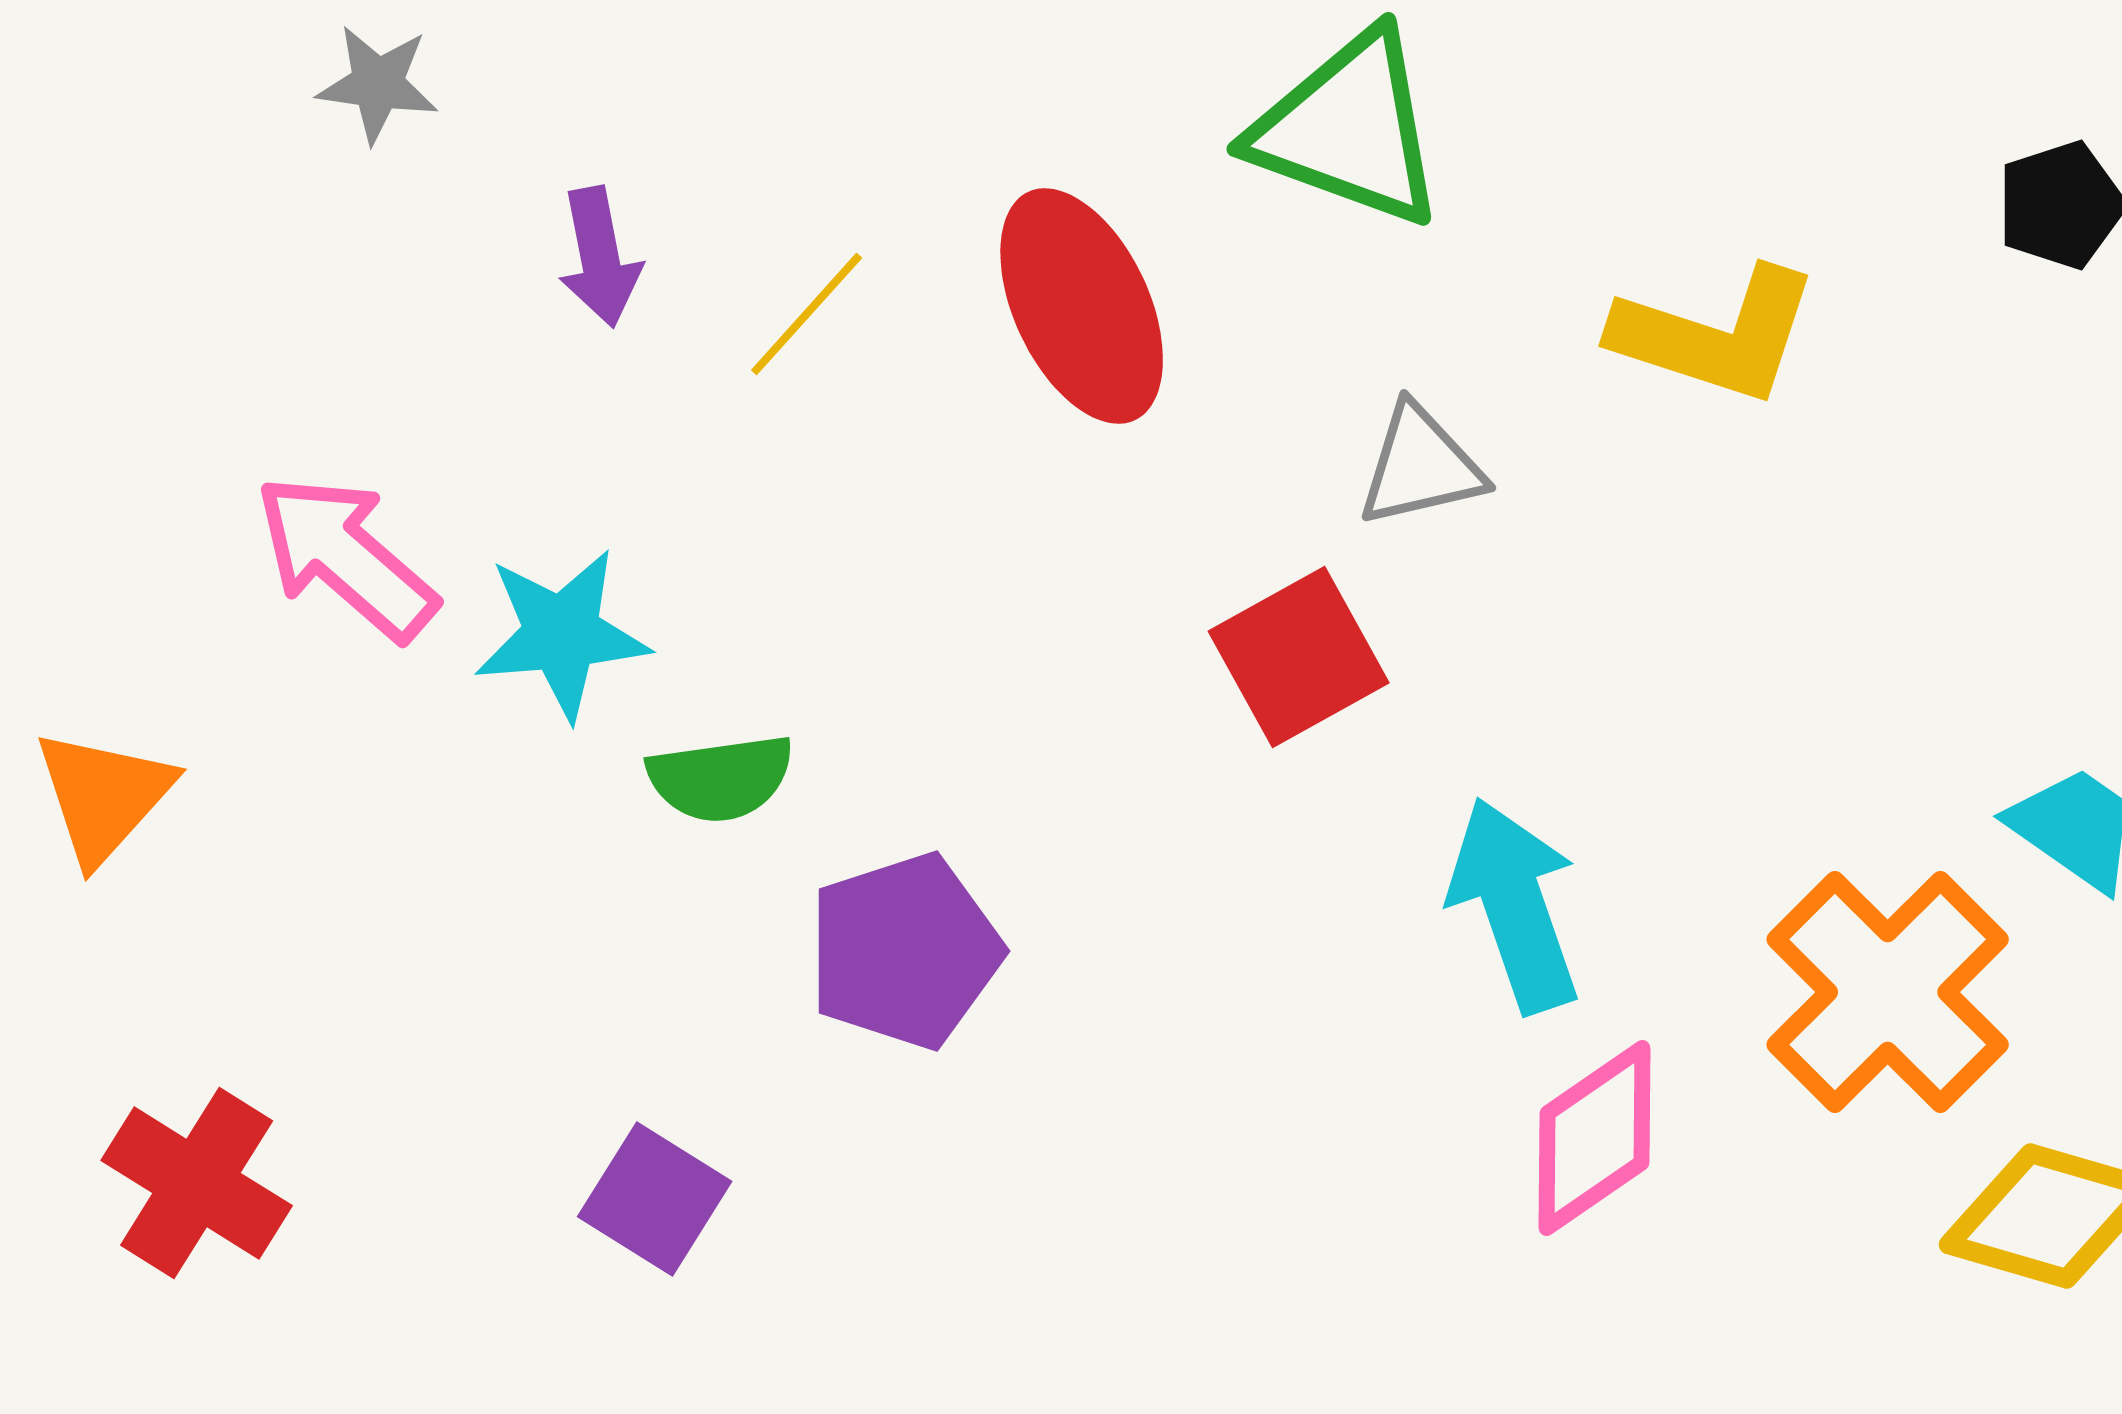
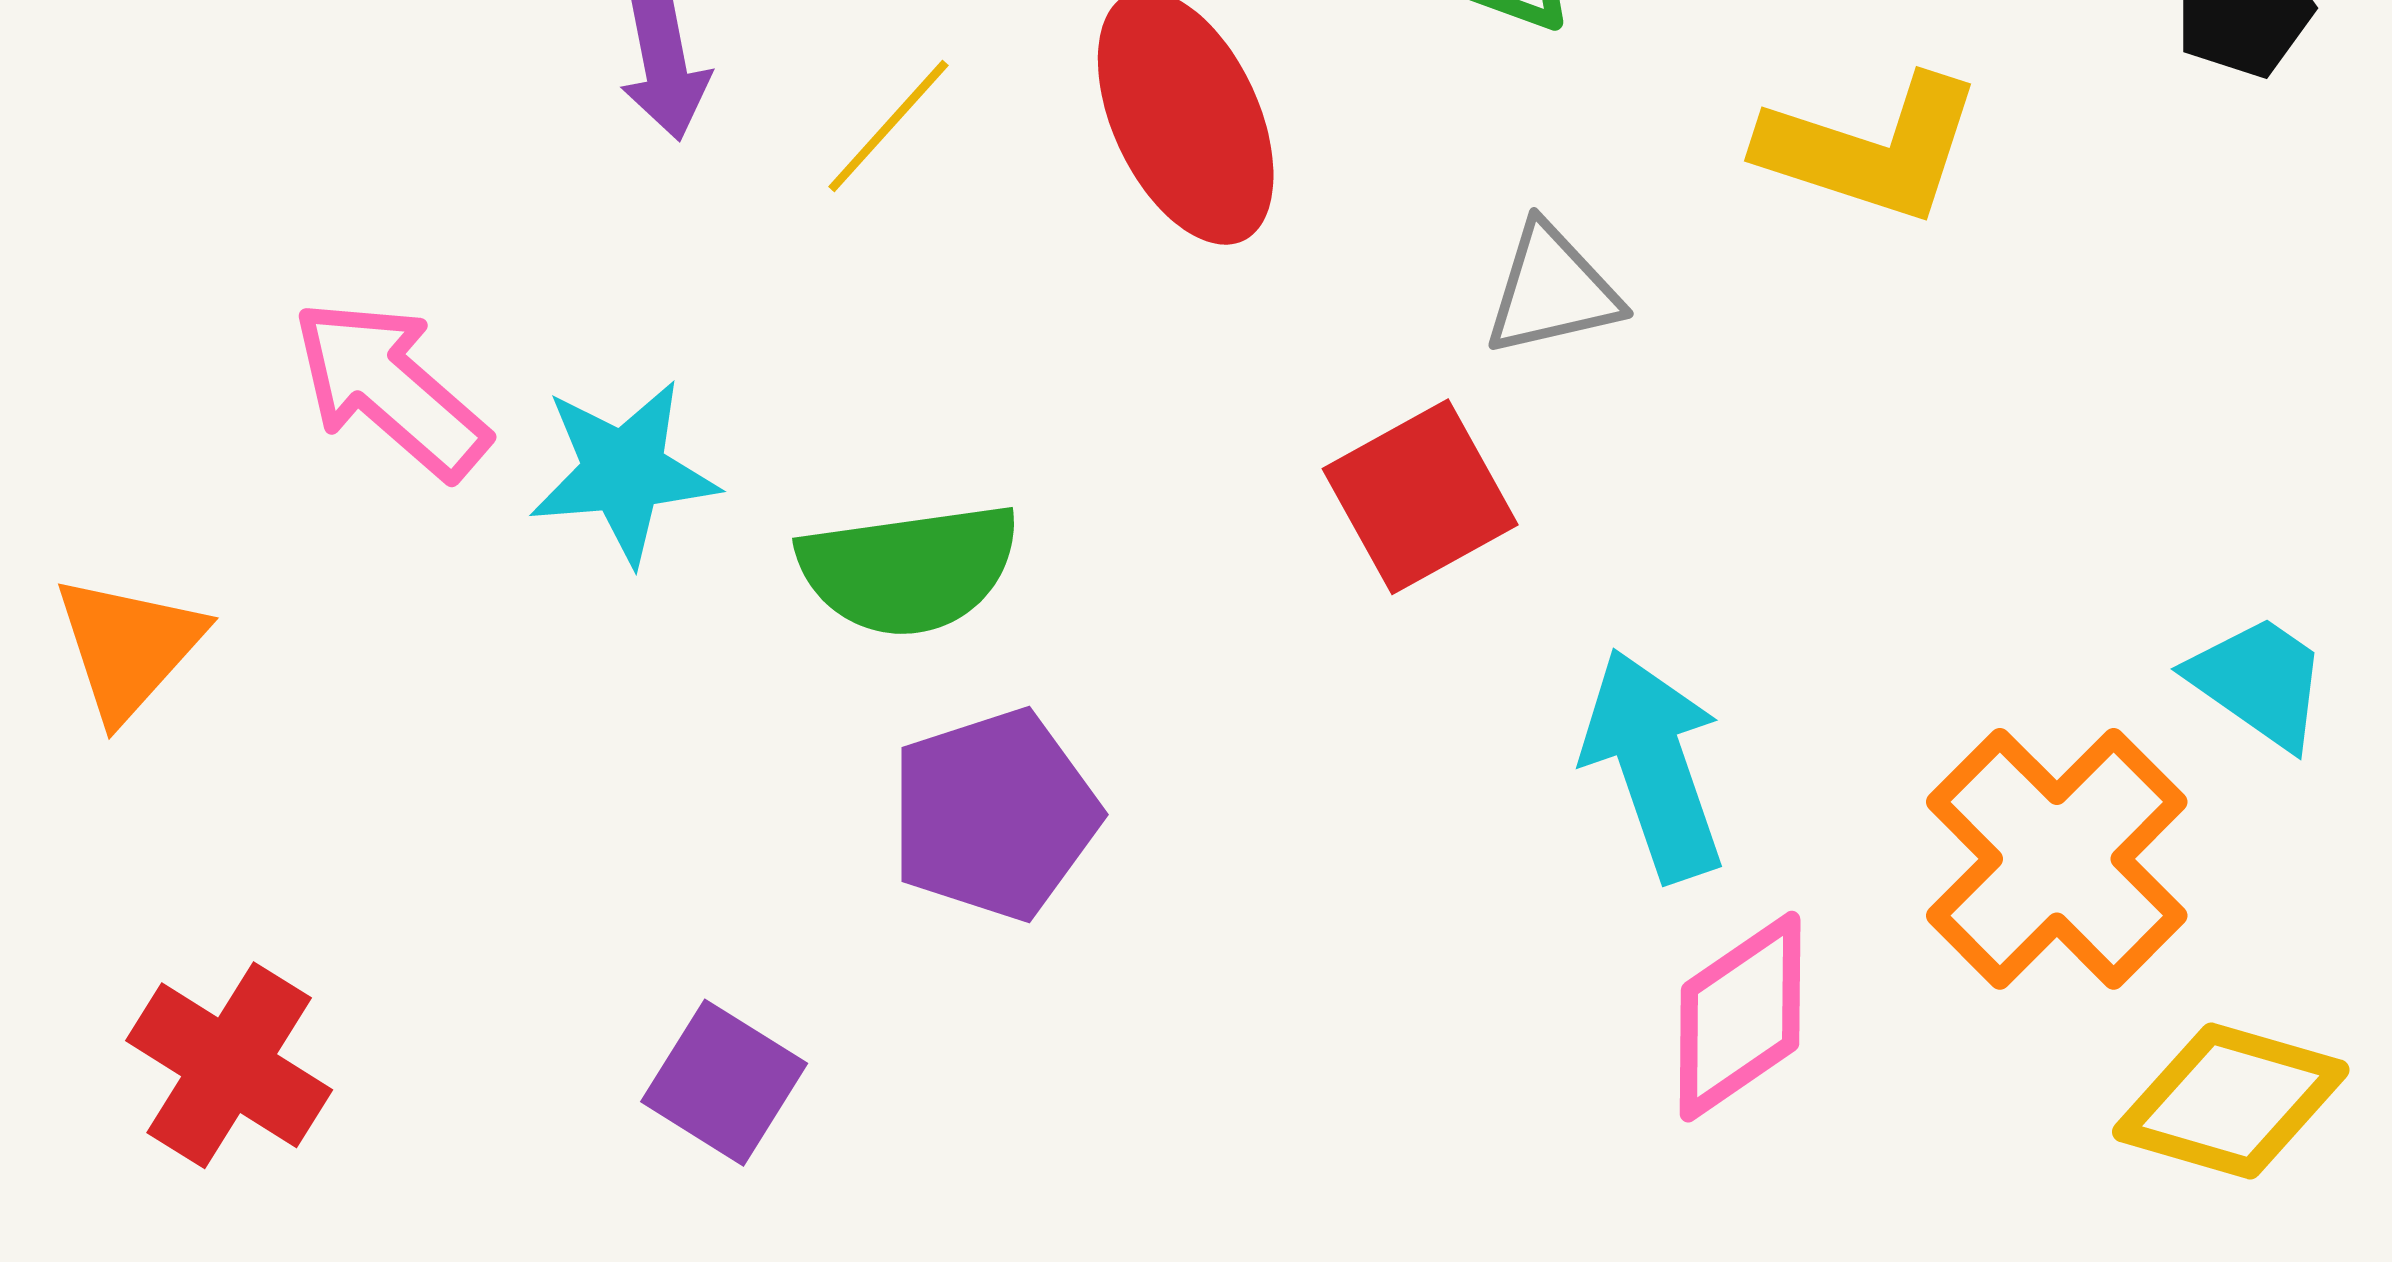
green semicircle: (721, 778) -> (909, 569), moved, size x1.4

